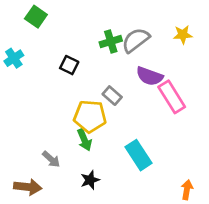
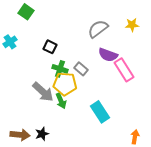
green cross: (111, 42) -> (60, 69), moved, turned 35
gray arrow: (51, 159) -> (43, 92), moved, size x1.6
black star: (90, 180) -> (42, 134), moved

